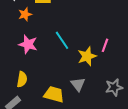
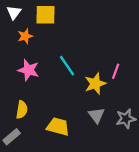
gray triangle: (78, 84) -> (96, 115), moved

